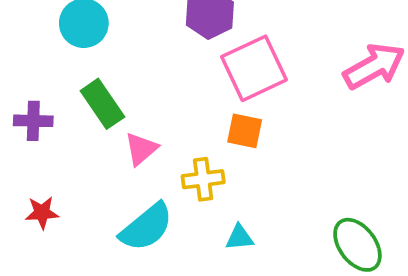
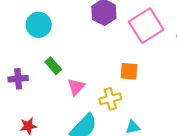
pink square: (254, 68) -> (146, 26), moved
green rectangle: (102, 104) -> (53, 66), size x0.7

